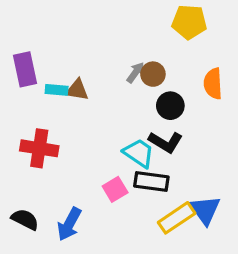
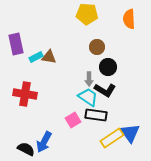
yellow pentagon: (189, 22) -> (87, 14), moved
gray arrow: (136, 73) -> (89, 79), moved, turned 144
orange semicircle: (213, 84) -> (129, 19), moved
cyan rectangle: (57, 90) -> (36, 57), turned -32
black semicircle: (25, 219) -> (26, 149), moved

